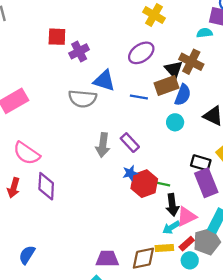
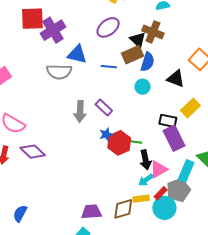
red square: (57, 37) -> (32, 19), size x1.4
purple cross: (79, 51) -> (53, 30), size x1.4
purple diamond: (46, 186) -> (33, 152), turned -45
cyan circle: (190, 260) -> (164, 208), size x1.5

